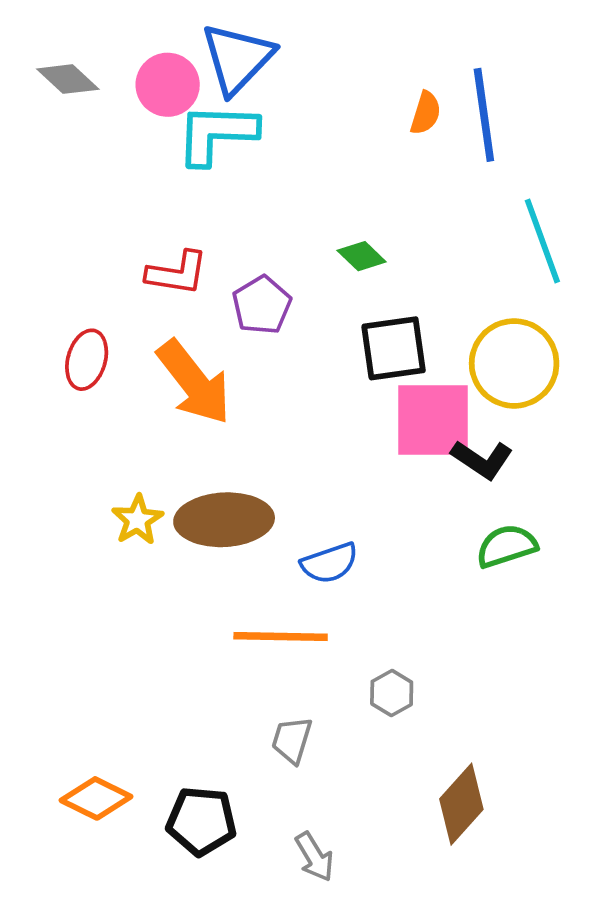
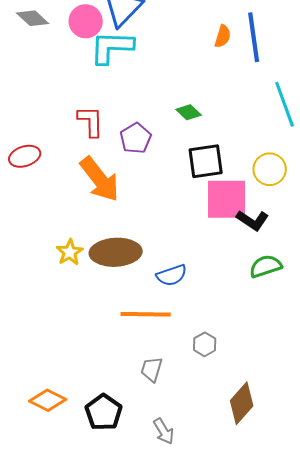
red L-shape: (177, 273) -> (91, 121), turned -100
red ellipse: (87, 360) -> (25, 156), moved, turned 56
yellow circle: (514, 363) -> (270, 169), size x0.7
black pentagon: (201, 821) -> (104, 412), turned 30

